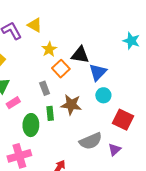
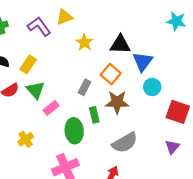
yellow triangle: (35, 25) -> (64, 17), turned -42
orange square: (61, 69) -> (111, 74), moved
gray rectangle: (45, 88) -> (84, 87), turned 56
gray semicircle: (91, 141) -> (125, 143), moved

